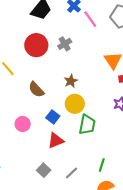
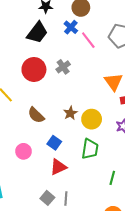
brown star: (71, 81) -> (70, 113), moved
yellow circle: (75, 104) -> (92, 119), moved
green line: (102, 165) -> (112, 178), moved
gray line: (71, 173) -> (66, 199), moved, turned -40

